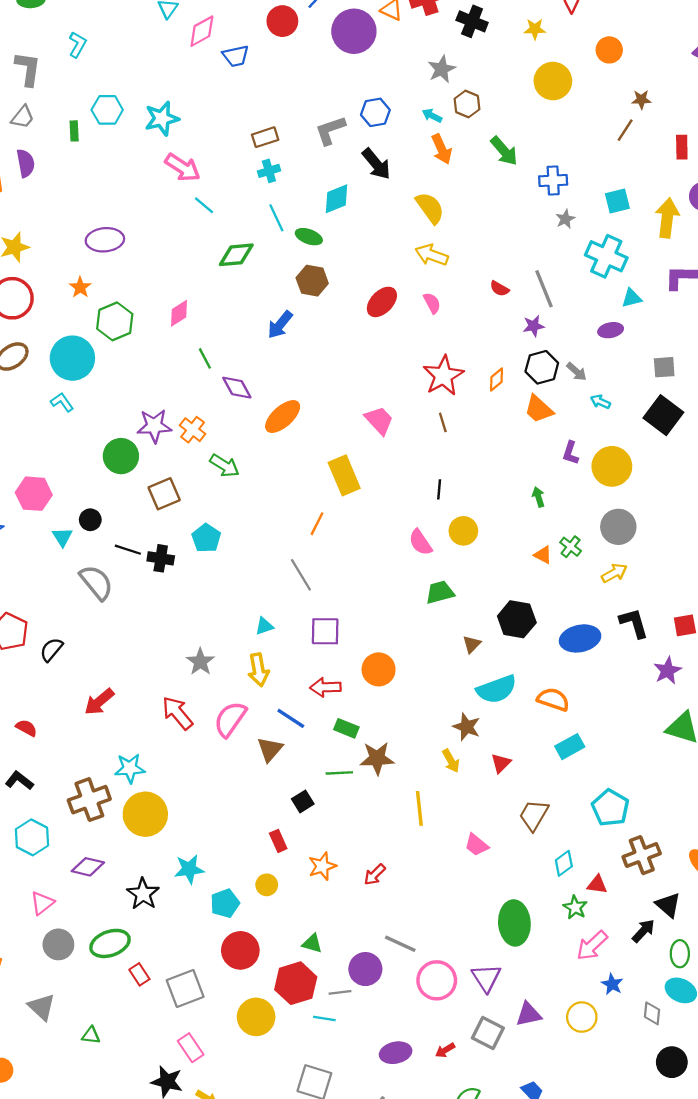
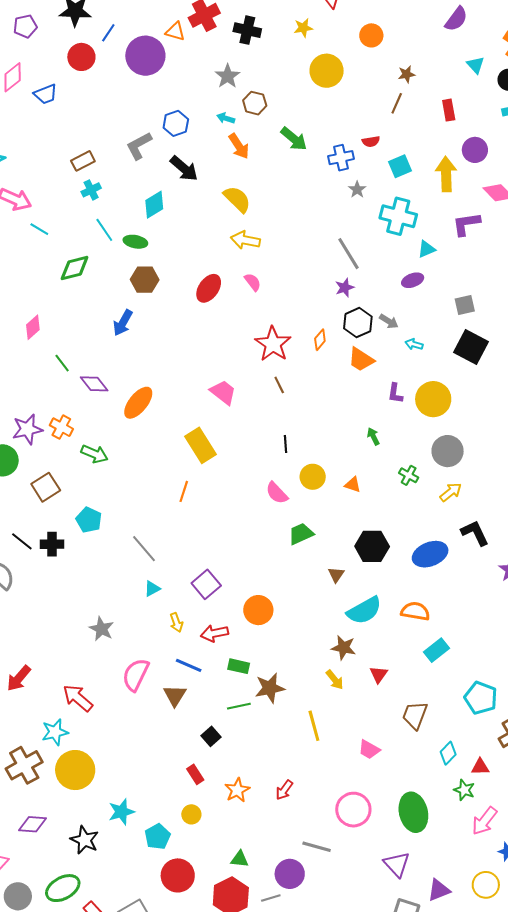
red semicircle: (499, 289) -> (371, 141), moved, turned -30
black line: (128, 550) -> (22, 541), turned 30
orange triangle: (543, 555) -> (353, 485), moved
gray line: (301, 575) -> (144, 549), moved
purple square: (325, 631) -> (206, 584), turned -32
yellow arrow: (258, 670) -> (176, 622), moved, size x0.7
red arrow: (177, 713) -> (78, 698), moved
pink circle: (437, 980) -> (353, 810), moved

